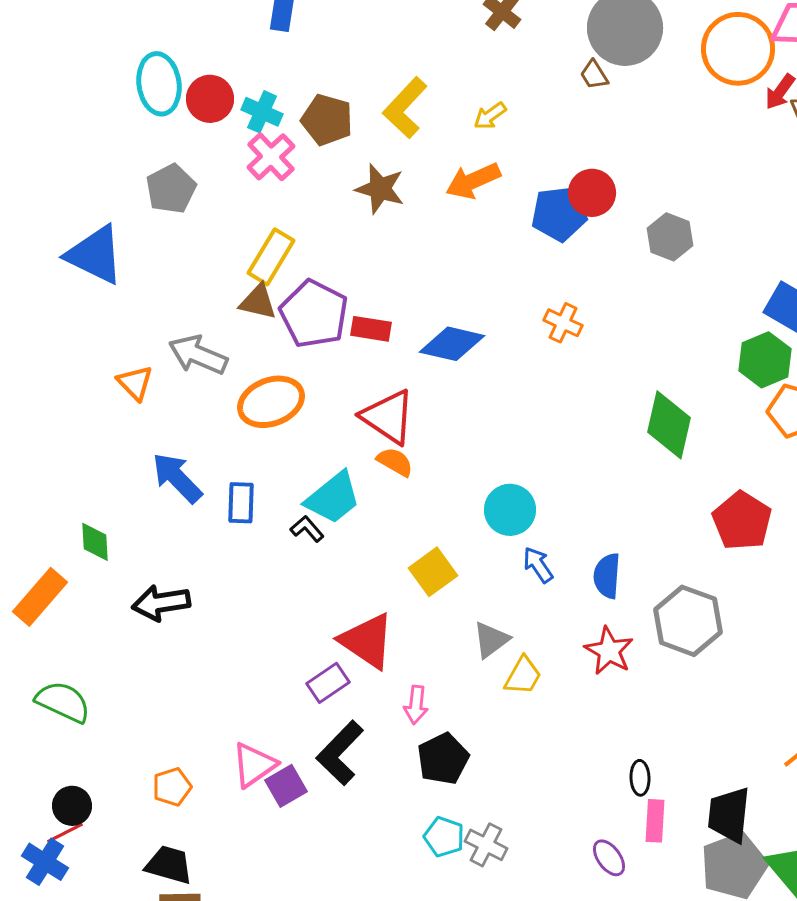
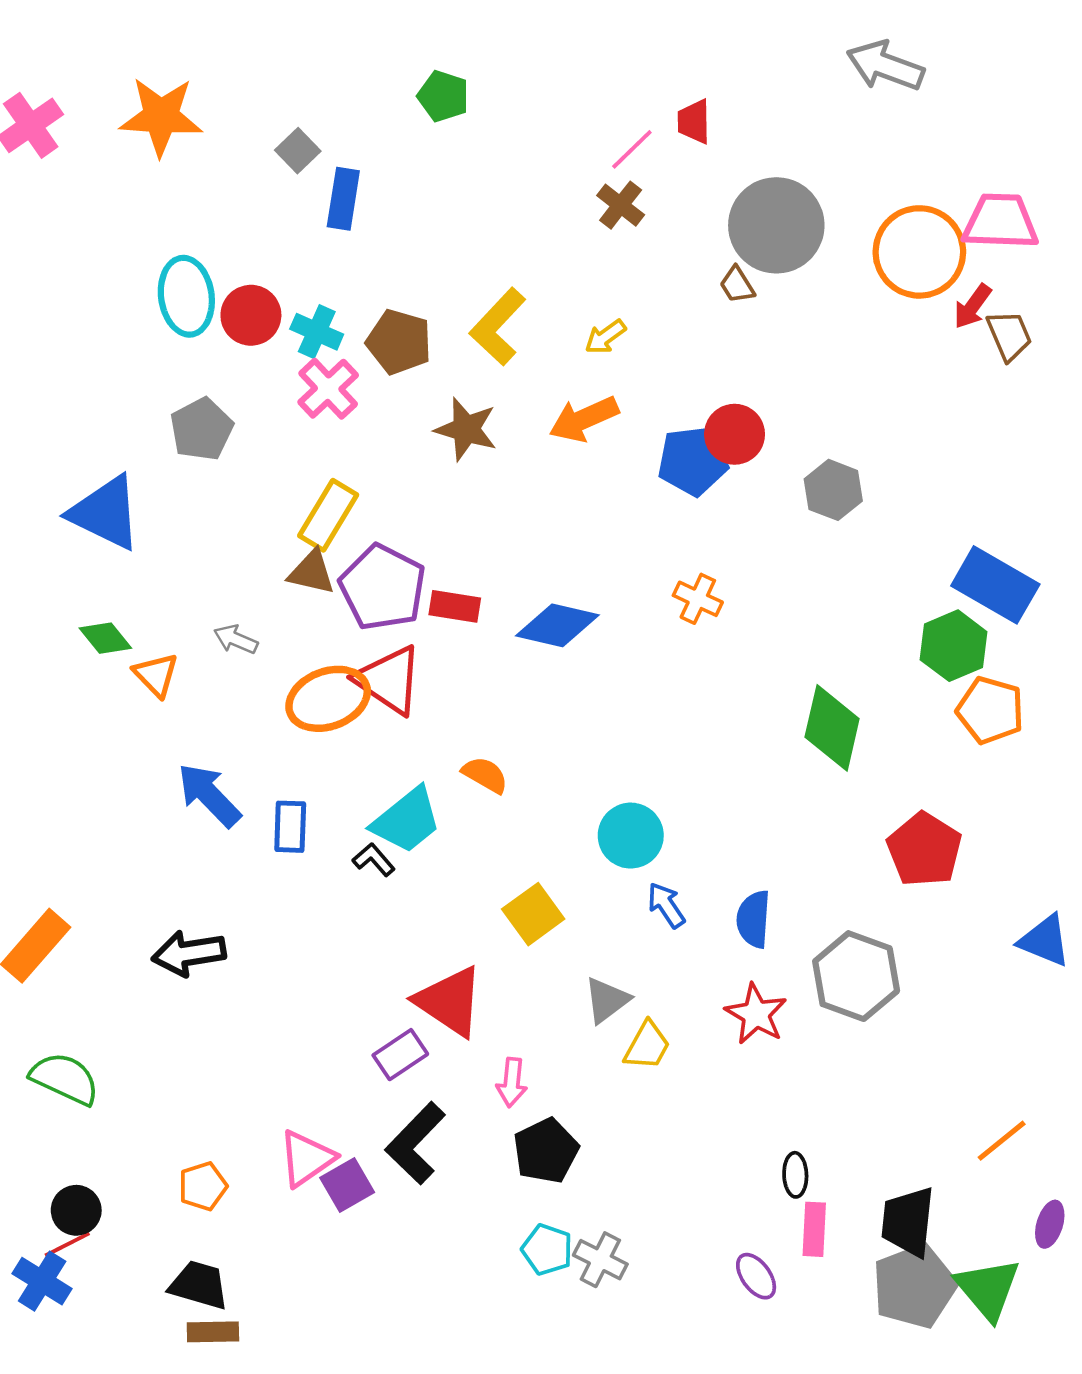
gray arrow: (198, 355) -> (236, 639), size x0.6
red triangle: (388, 417) -> (389, 680), moved
green diamond: (95, 542) -> (105, 638), moved, turned -36

